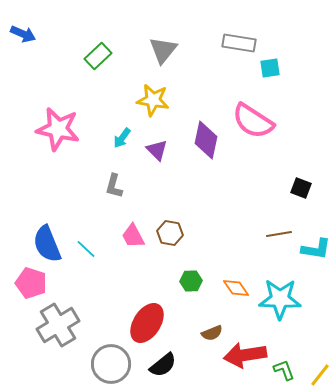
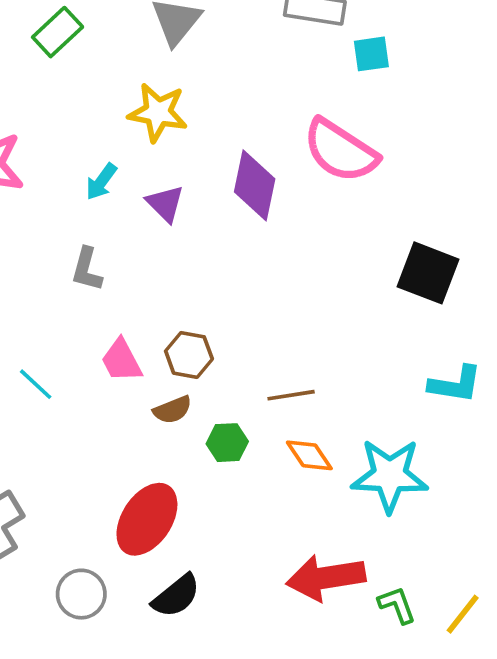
black square: (301, 188) -> (428, 273), size x1.6
brown line: (279, 234) -> (291, 395), moved
brown semicircle: (212, 333) -> (173, 410), moved
gray circle: (111, 364) -> (81, 594), size x0.7

